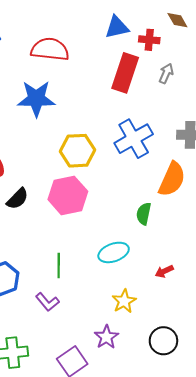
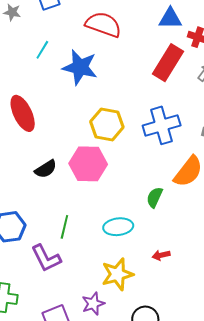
black semicircle: (18, 199) -> (46, 169), moved
yellow star: (124, 301) -> (117, 274), size x1.4
purple L-shape: (47, 302) -> (46, 258), size x1.4

